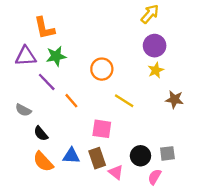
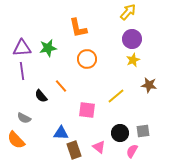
orange L-shape: (44, 28) -> (78, 28), moved
purple line: (47, 82) -> (22, 71), moved, turned 36
yellow line: (124, 101) -> (116, 96), moved, turned -72
gray semicircle: (23, 110) -> (24, 118), moved
black semicircle: (41, 134) -> (41, 96), moved
brown rectangle: (97, 158) -> (74, 150), moved
orange semicircle: (43, 162) -> (16, 140), moved

